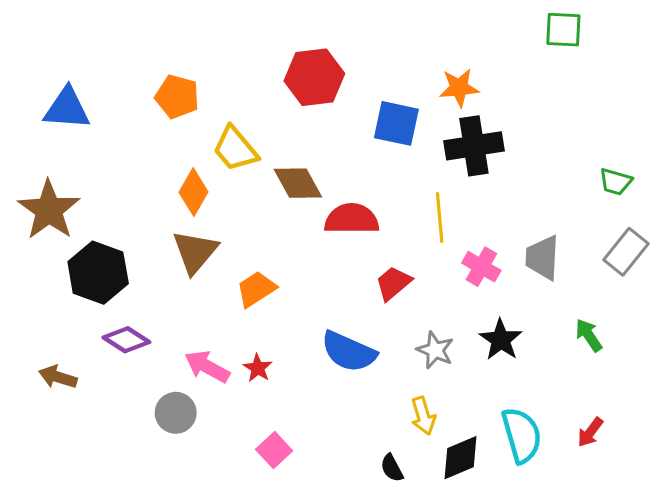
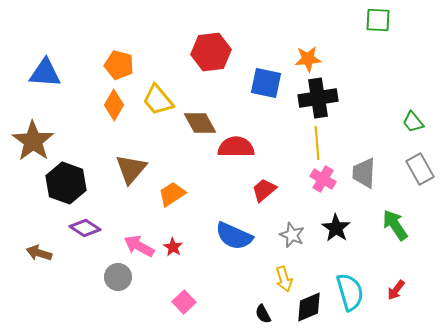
green trapezoid: (616, 182) -> (413, 122), turned 35
orange diamond: (194, 192) -> (114, 105), moved
yellow line: (440, 217) -> (317, 143), moved
gray rectangle: (626, 252) -> (420, 169), turned -68
green arrow: (589, 335) -> (395, 225), size x1.4

